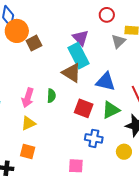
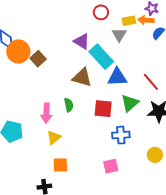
cyan rectangle: (78, 56) -> (101, 57), moved
yellow circle: (124, 152) -> (155, 155), moved

